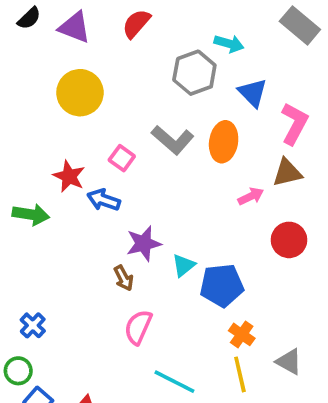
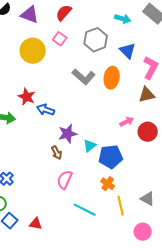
cyan arrow: (229, 44) -> (123, 19), moved
pink square: (122, 158) -> (60, 39), moved
pink arrow: (251, 196) -> (127, 122), moved
orange cross: (242, 334) -> (108, 184), moved

